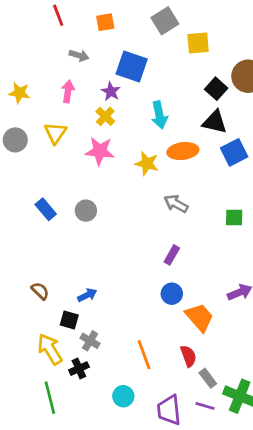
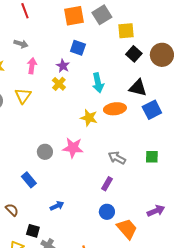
orange square: (105, 22) -> (74, 16), moved, size x1.5
gray arrow: (79, 55) -> (21, 44), moved
blue square: (132, 66) -> (78, 48), size x0.7
black square: (216, 89) -> (134, 54), moved
pink star: (100, 151) -> (73, 148), moved
gray arrow: (176, 204) -> (117, 158), moved
blue rectangle: (46, 209) -> (29, 180), moved
blue arrow: (87, 295) -> (57, 206), moved

